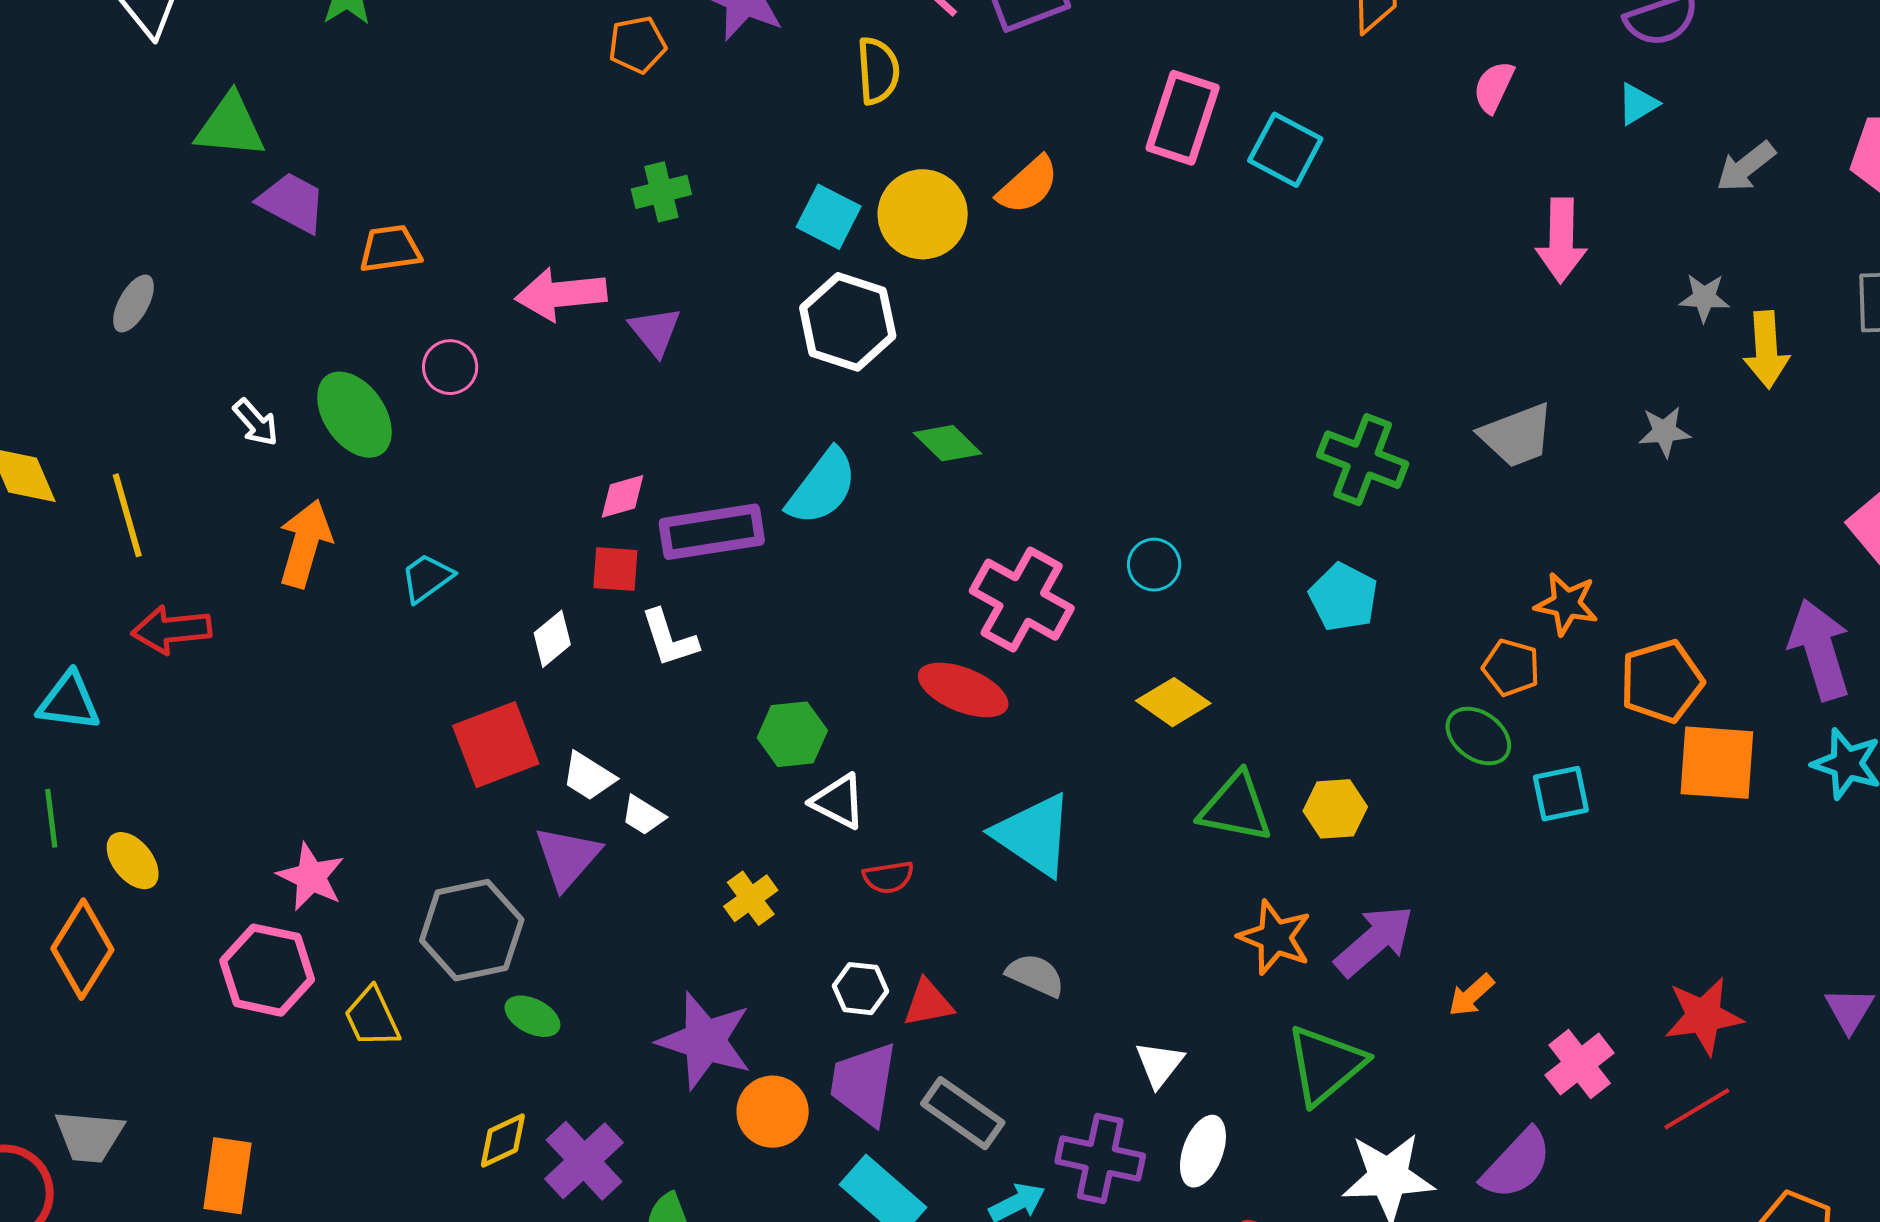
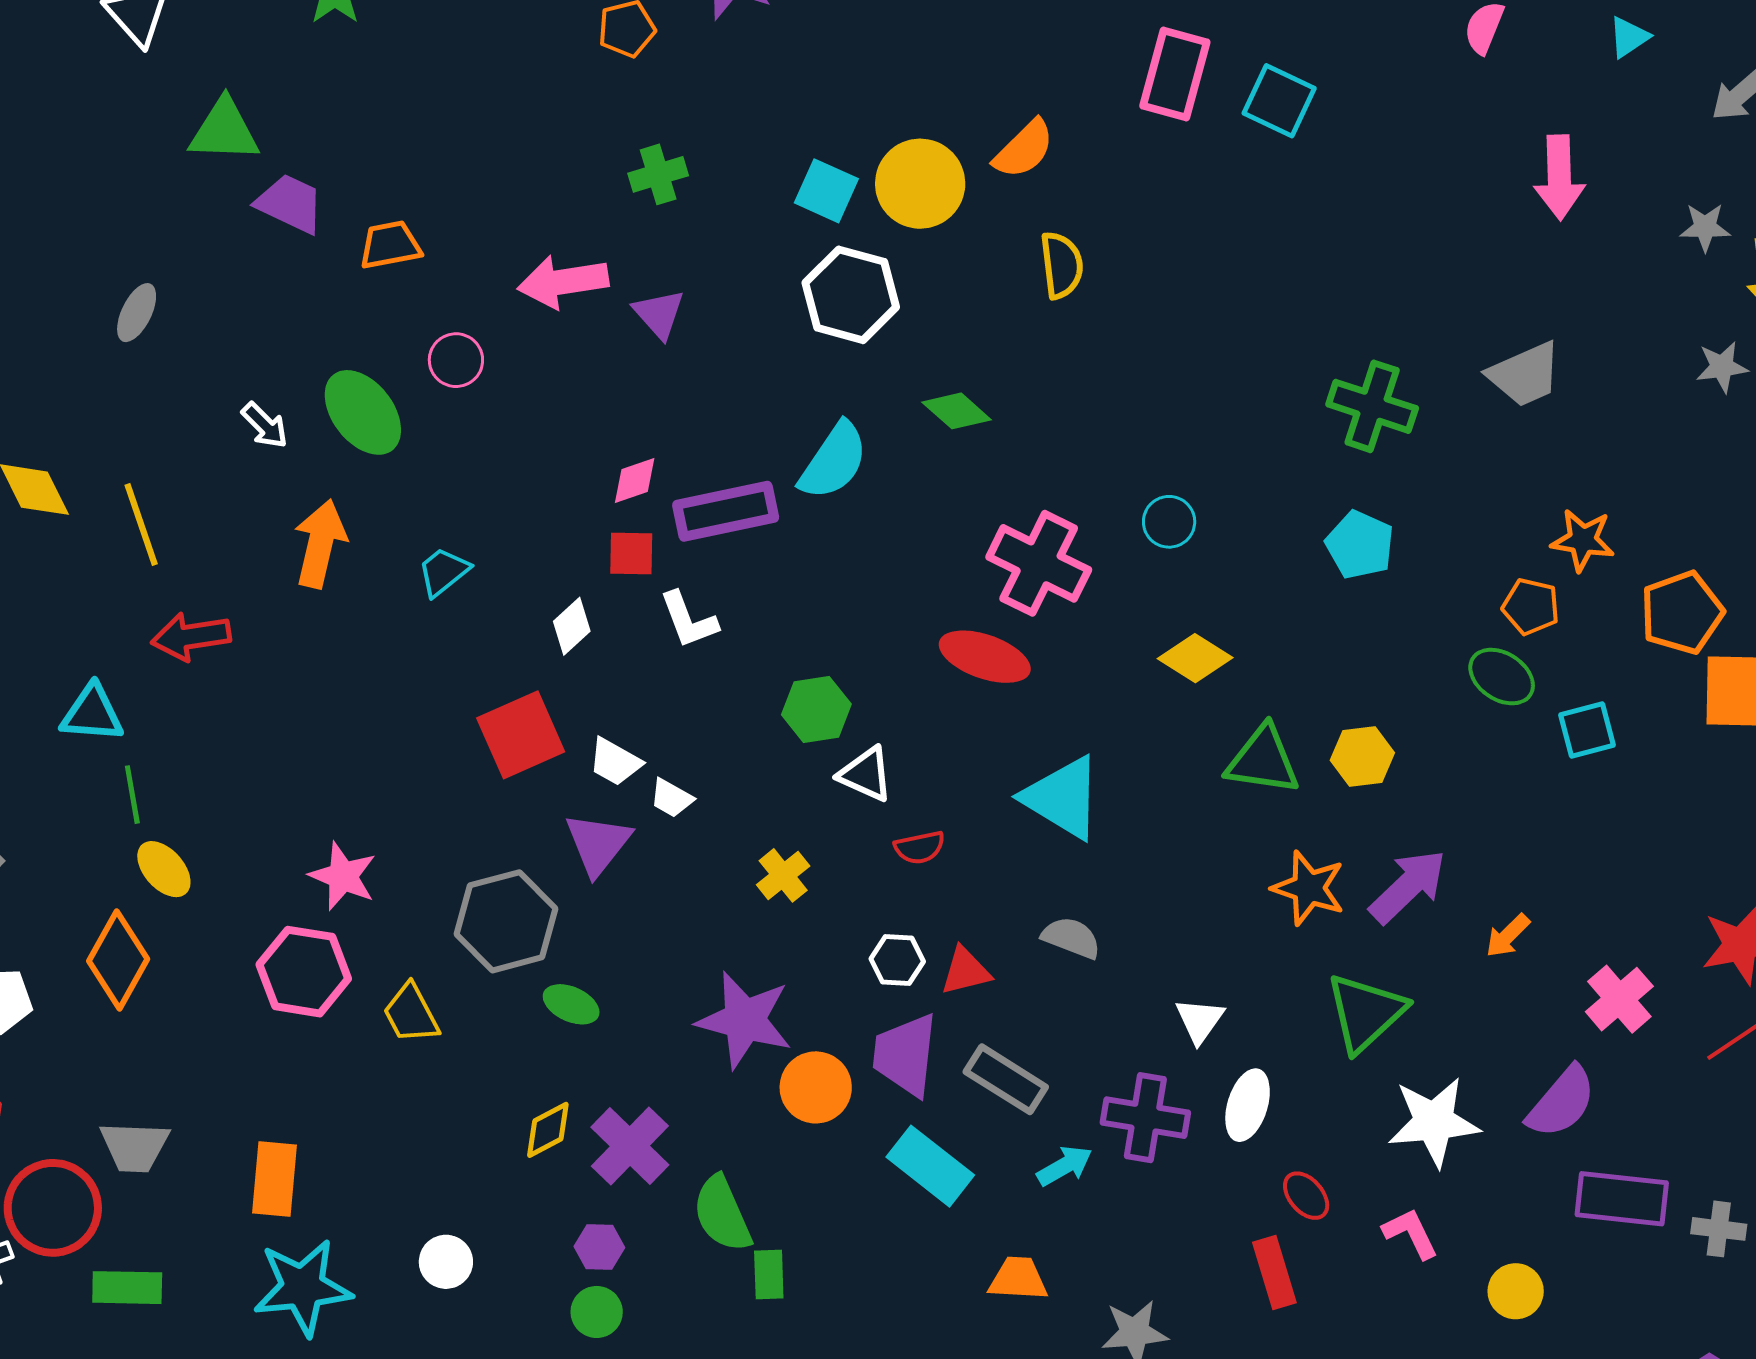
yellow semicircle: (878, 71) -> (1062, 265), moved
gray star: (1664, 432) -> (1722, 367), moved
green line: (51, 818) -> (132, 795), moved

